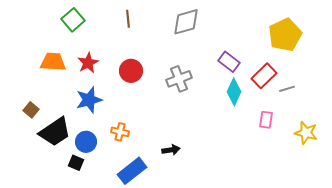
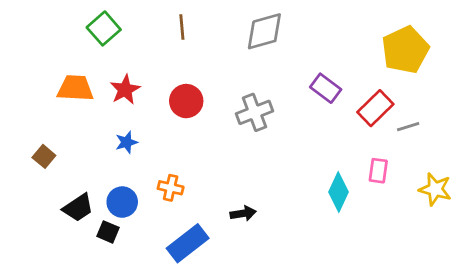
cyan diamond: (234, 92) -> (338, 192), moved
blue star: (89, 100) -> (126, 142), size x0.6
black trapezoid: (55, 132) -> (78, 208), moved, size x0.7

